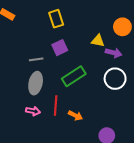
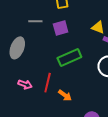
gray line: (36, 59) -> (35, 21), moved
gray ellipse: (36, 83) -> (17, 48), moved

